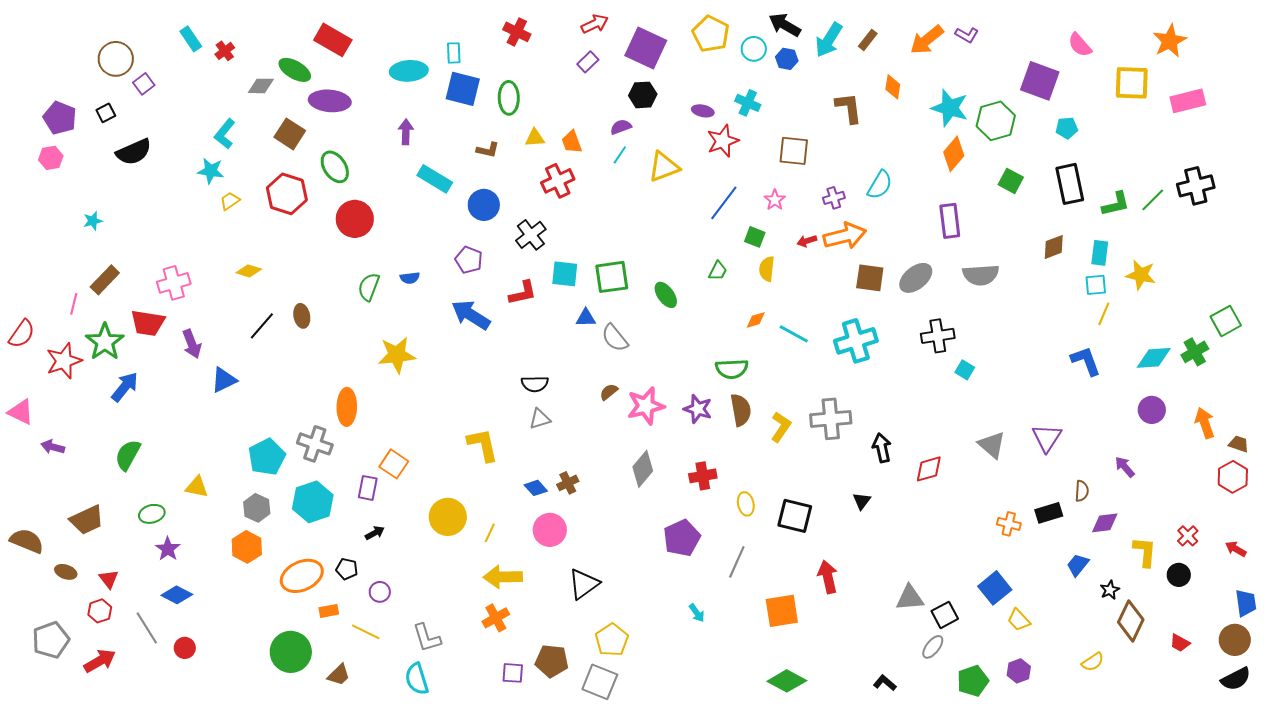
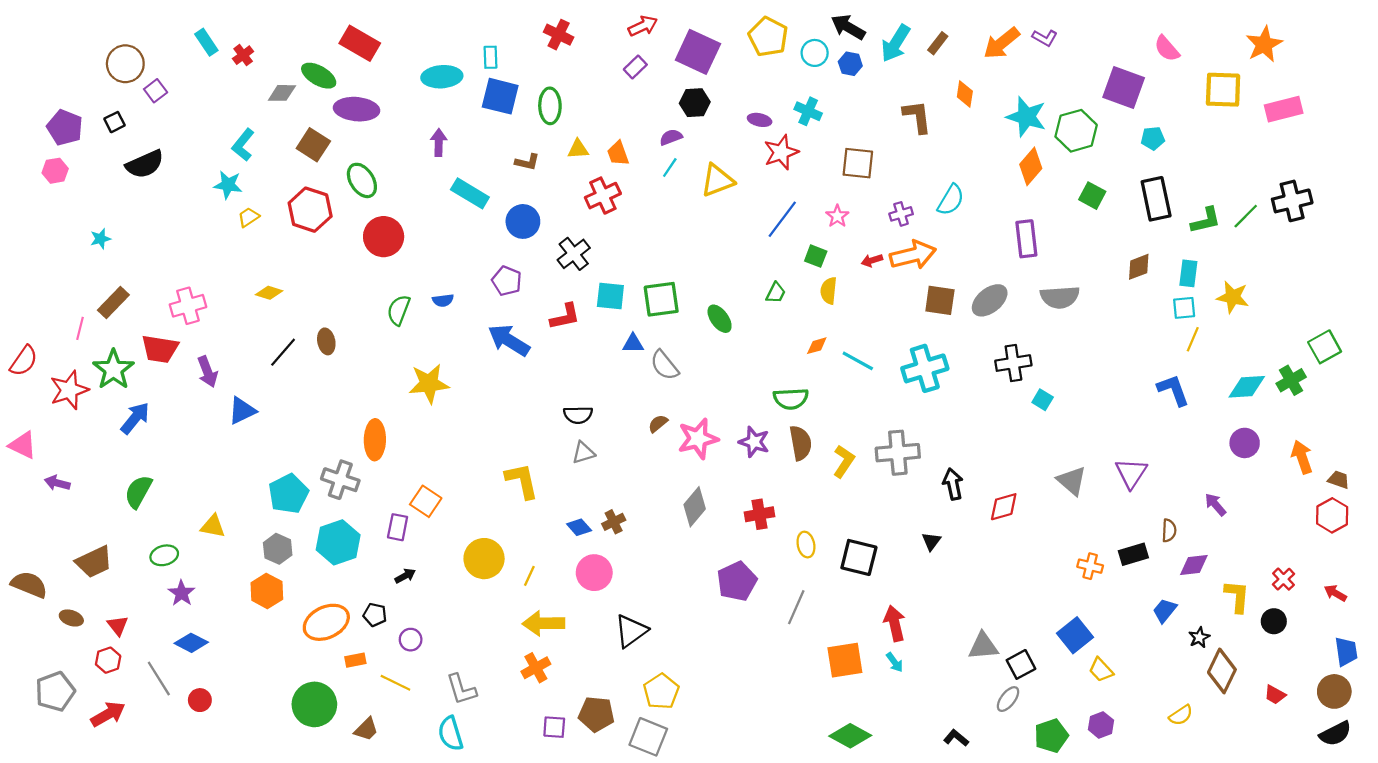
cyan arrow: (697, 613) -> (895, 662), moved

